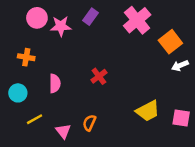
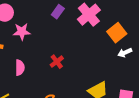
purple rectangle: (91, 17) -> (58, 12), moved
pink star: (61, 26) -> (22, 32), moved

